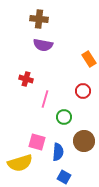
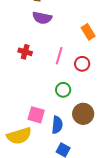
pink line: (45, 99) -> (59, 56), moved

